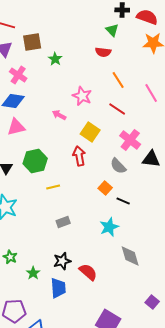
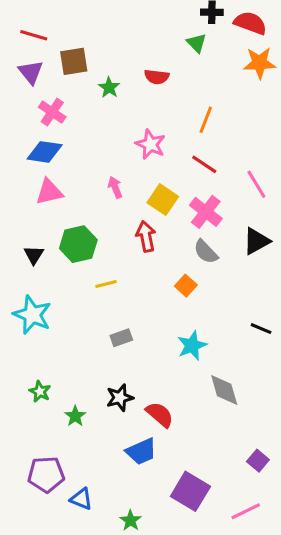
red semicircle: (103, 52) -> (157, 77), moved
orange line: (118, 80) -> (206, 120), turned 54
pink line: (151, 93) -> (256, 184), moved
pink arrow: (59, 115) -> (115, 187), moved, turned 40
pink cross: (130, 140) -> (206, 212), moved
black triangle: (151, 159) -> (256, 241), turned -36
black line: (123, 201) -> (261, 329), moved
blue trapezoid: (58, 288) -> (141, 451), moved, turned 70

